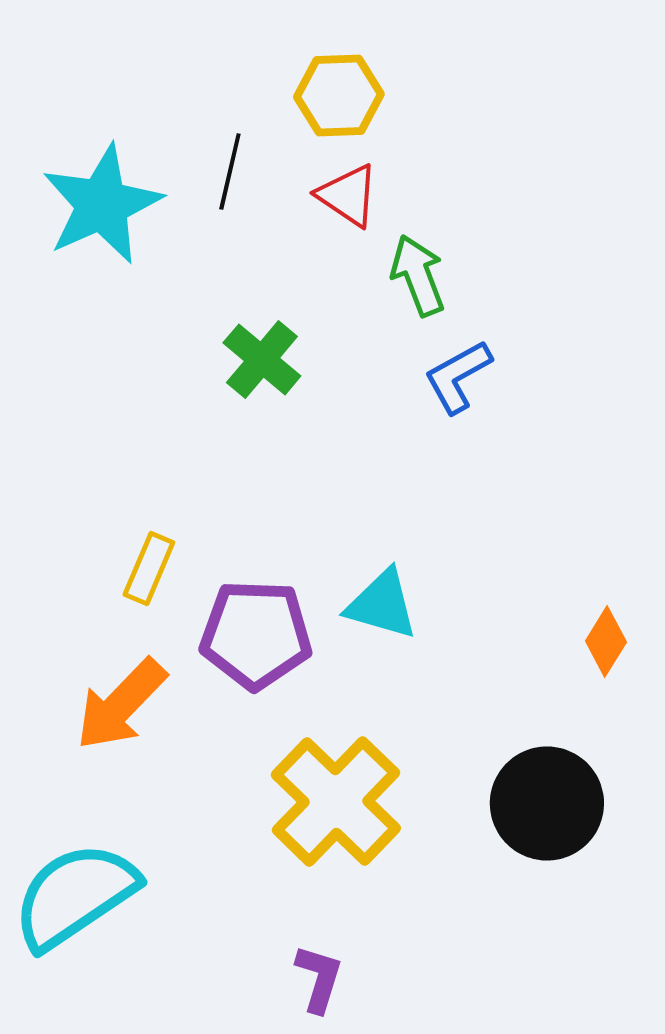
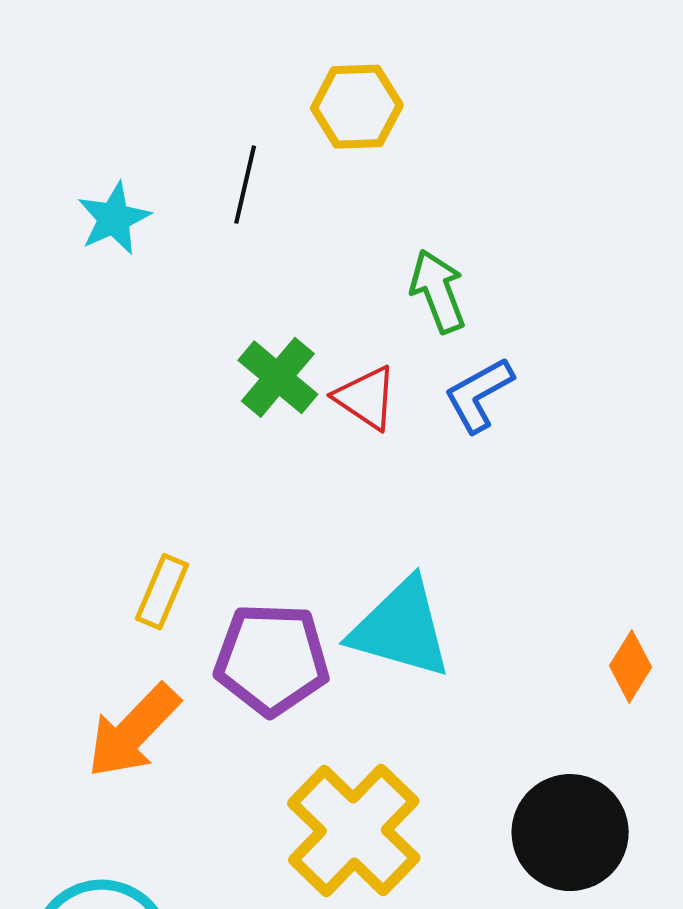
red triangle: (348, 195) -> (366, 398), moved
cyan star: (102, 204) -> (114, 218), size x0.6
cyan triangle: (382, 604) -> (401, 629), size x1.4

